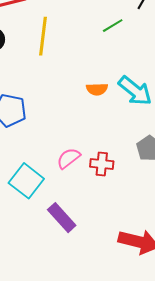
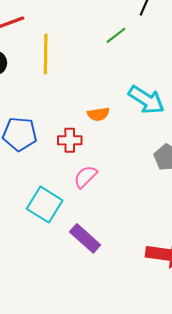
orange semicircle: (97, 89) -> (98, 114), moved
red cross: (102, 164) -> (70, 140), moved

